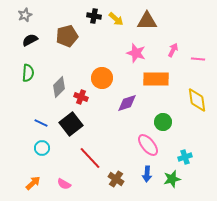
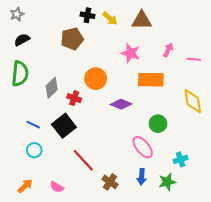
brown pentagon: (67, 36) -> (72, 39), moved
green semicircle: (28, 73) -> (20, 74), size x1.4
purple diamond: (127, 103) -> (121, 104), turned 40

